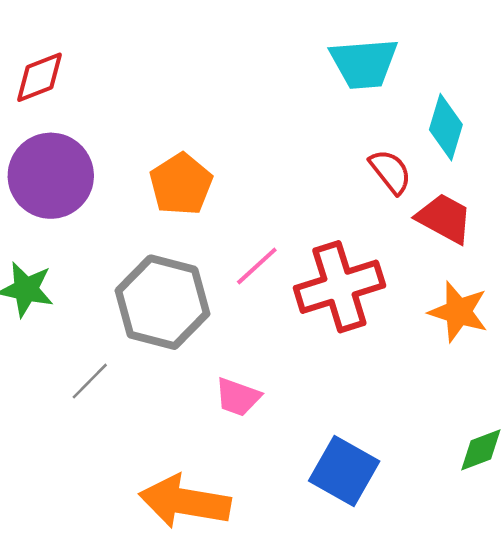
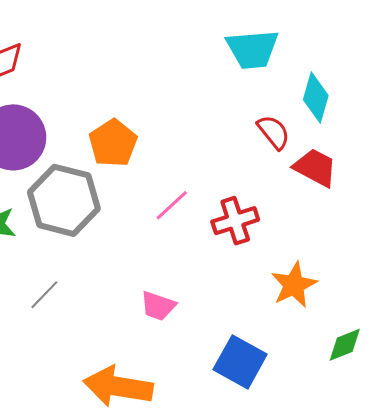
red cross: (339, 287) -> (235, 221), size x0.7
gray hexagon: (163, 302) -> (64, 200), moved
orange star: (458, 312) -> (294, 285), moved, turned 30

